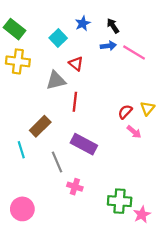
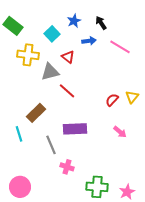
blue arrow: (108, 46) -> (89, 41), moved
yellow cross: (18, 61) -> (28, 55), moved
red line: (75, 102) -> (67, 91), turned -54
pink arrow: (134, 132) -> (120, 132), moved
purple rectangle: (84, 144) -> (75, 129), turned -30
green cross: (120, 201) -> (97, 187), moved

